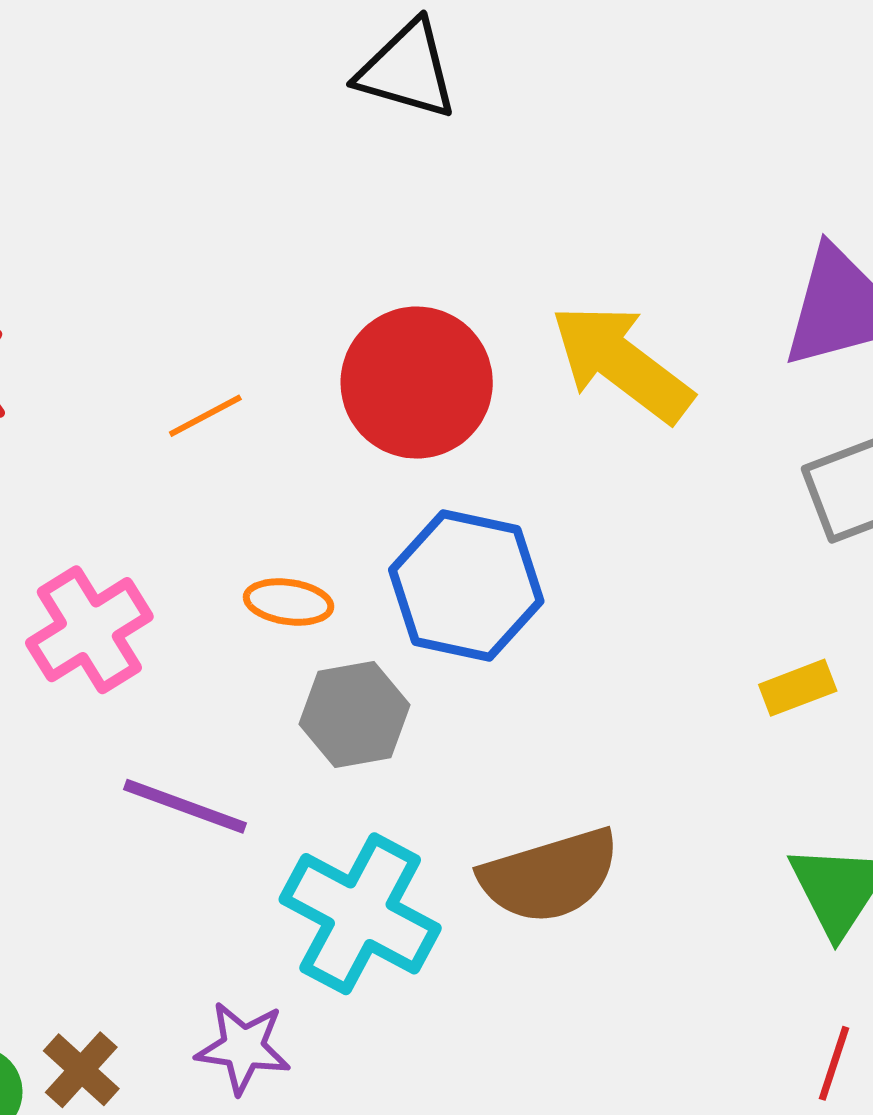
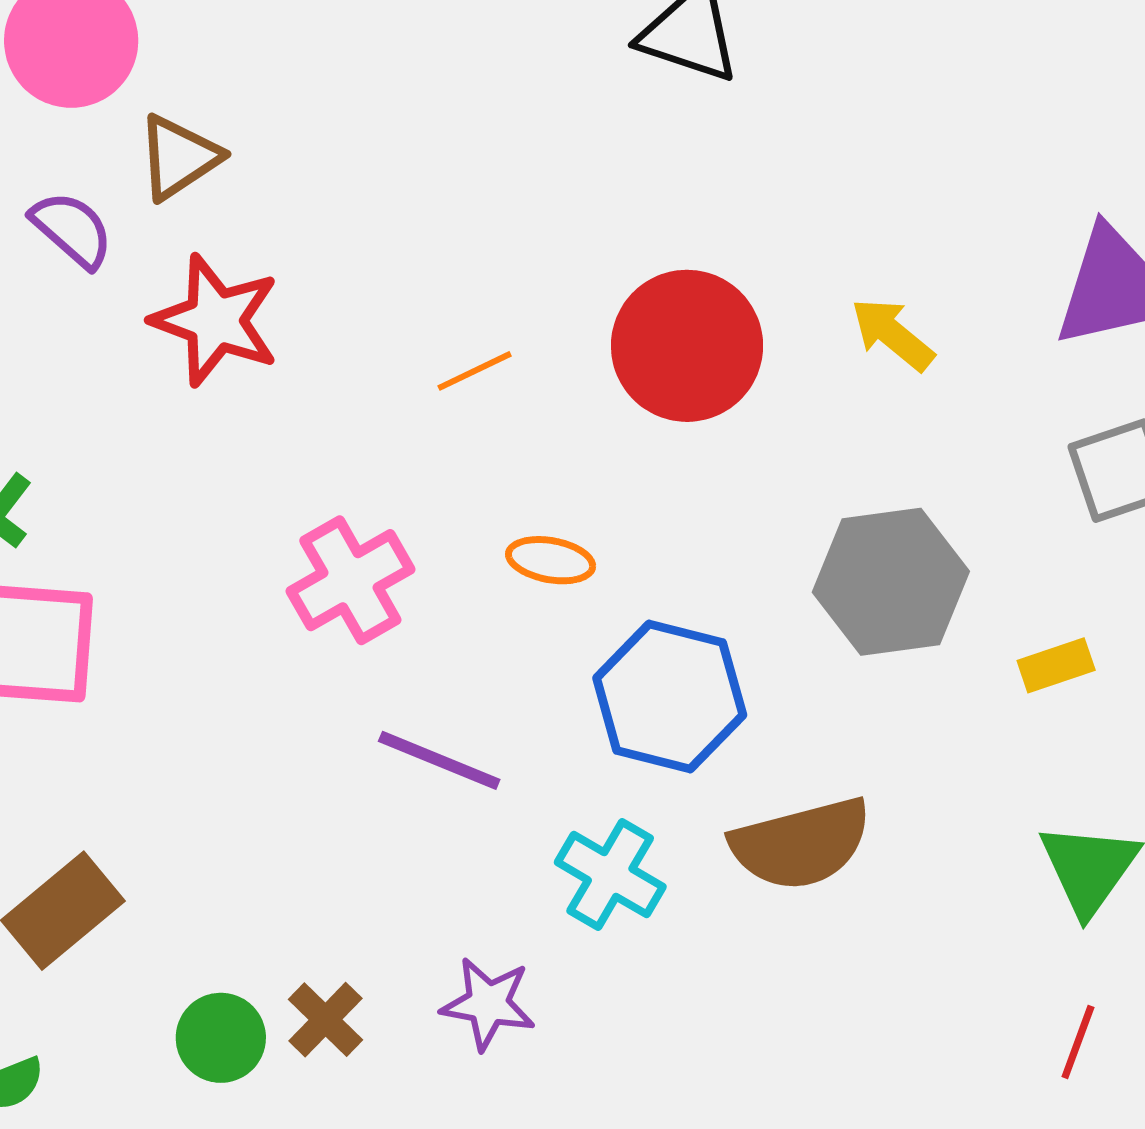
yellow arrow: (622, 363) -> (892, 334), size x0.6
blue hexagon: (466, 585) -> (670, 696), moved
gray hexagon: (354, 714) -> (891, 582), moved, size x1.4
cyan cross: (360, 914) -> (610, 875), size x0.7

